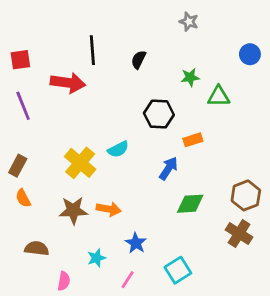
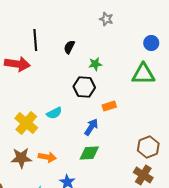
green star: (190, 77) -> (95, 64), moved
green triangle: (219, 96) -> (143, 74), moved, size x1.4
green diamond: (190, 204) -> (89, 153), moved

